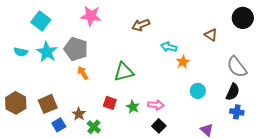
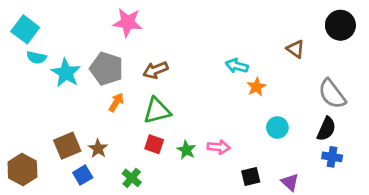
cyan square: (41, 21) -> (25, 29), moved
brown arrow: (141, 25) -> (156, 70), moved
cyan semicircle: (21, 52) -> (36, 57), moved
green triangle: (124, 72) -> (157, 111), moved
orange arrow: (83, 73) -> (116, 102), turned 64
brown hexagon: (16, 103) -> (22, 170), moved
brown star: (79, 114) -> (98, 148), moved
black square: (159, 126) -> (251, 177), moved, turned 32

